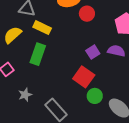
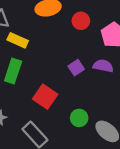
red circle: (87, 14) -> (81, 21), moved
red square: (84, 77) -> (45, 97), moved

